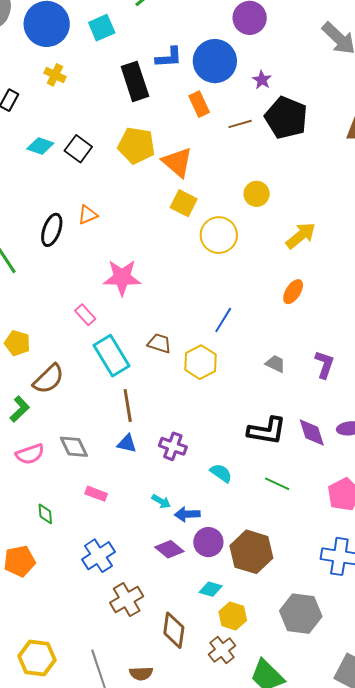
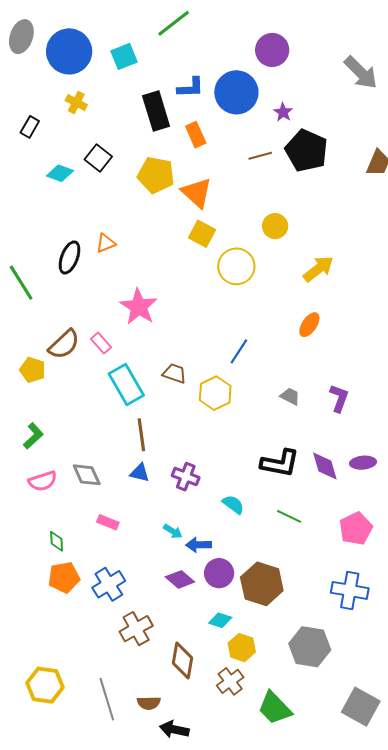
orange rectangle: (199, 104) -> (196, 135), moved
black square: (78, 149) -> (98, 158), moved
pink star: (122, 278) -> (139, 307), turned 30
brown semicircle: (49, 379) -> (64, 344), moved
orange pentagon: (19, 561) -> (64, 577), moved

